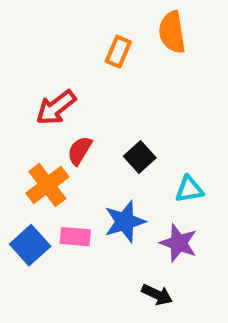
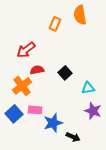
red semicircle: (80, 151) -> (37, 70), turned 48
blue star: (125, 222) -> (53, 123), moved
purple star: (179, 243) -> (93, 111), moved

